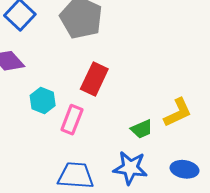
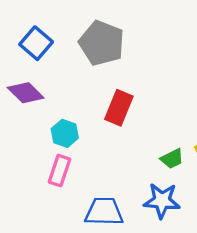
pink rectangle: (72, 120) -> (59, 171), moved

